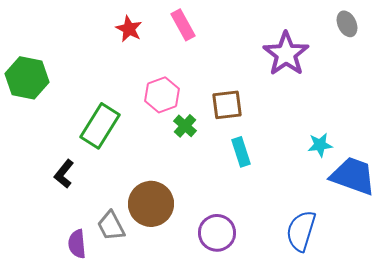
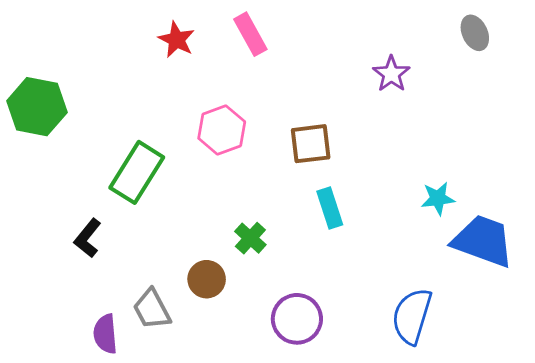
purple star: (286, 54) -> (391, 74), size x0.6
green cross: (185, 126) -> (250, 238), moved
brown circle: (151, 204) -> (207, 279), size x0.6

